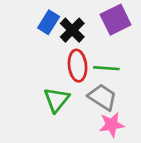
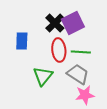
purple square: (116, 20) -> (73, 23), moved
blue rectangle: (49, 22) -> (22, 41), moved, turned -30

